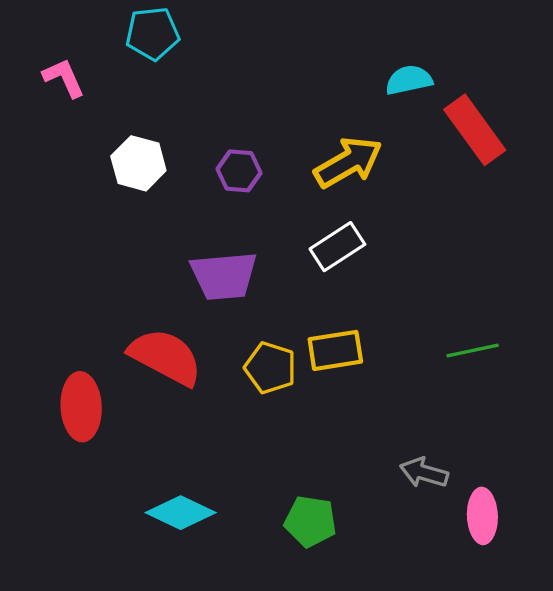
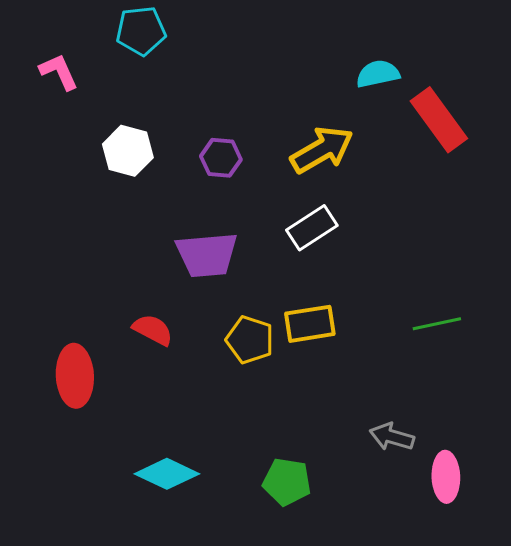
red semicircle: (165, 357) -> (153, 330), size x0.6

